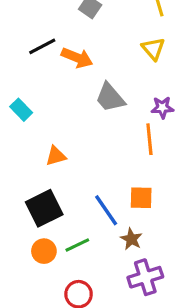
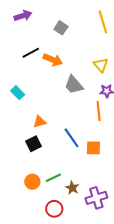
yellow triangle: (153, 49) -> (101, 65), moved
black square: (44, 208) -> (33, 144), moved, size x0.7
blue line: (106, 210) -> (72, 138), moved
brown star: (131, 239) -> (72, 188), moved

